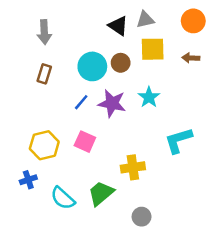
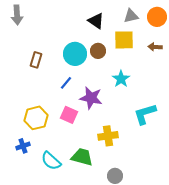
gray triangle: (145, 20) -> (131, 16), moved
gray arrow: (44, 32) -> (17, 15), moved
purple star: (112, 103) -> (91, 98), moved
green trapezoid: (101, 193) -> (82, 157), turned 55

